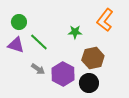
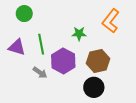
green circle: (19, 22) -> (24, 14), moved
green line: (39, 42) -> (41, 44), turned 36
purple hexagon: (63, 74) -> (63, 61), moved

